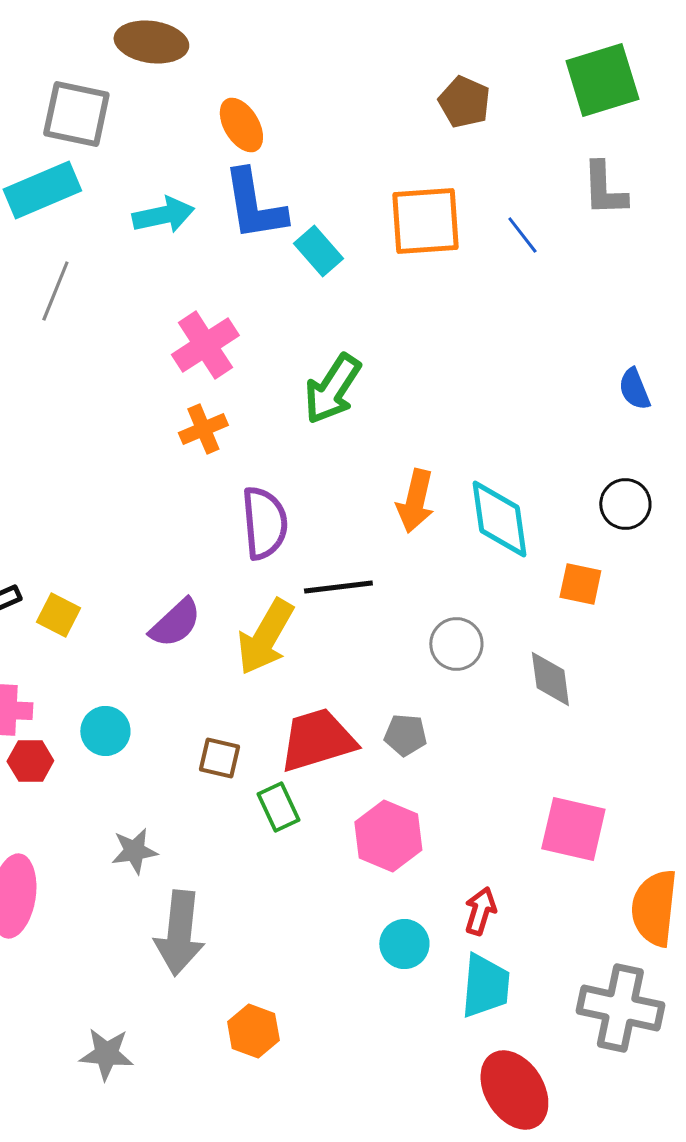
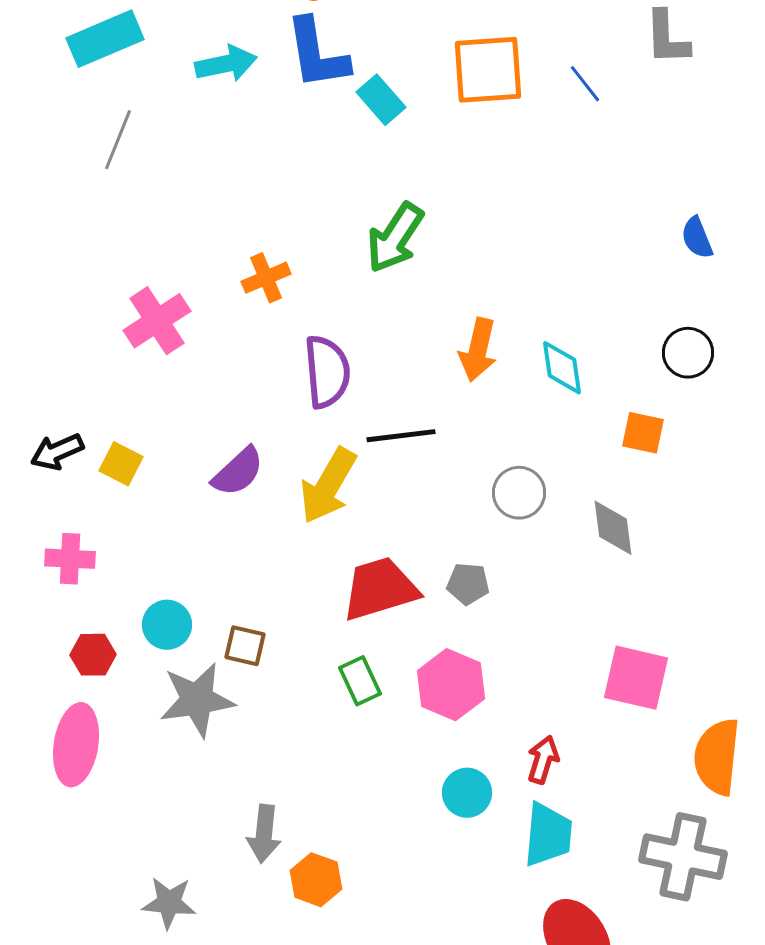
pink cross: (205, 345) -> (157, 321), moved
cyan diamond: (499, 519) -> (562, 368), size x0.7
cyan circle: (105, 731) -> (167, 625), moved
brown square: (219, 758) -> (245, 646), moved
red hexagon: (30, 761) -> (93, 655), moved
green rectangle: (278, 807) -> (360, 681), moved
gray star: (134, 851) -> (197, 700), size x1.6
gray arrow: (179, 933) -> (264, 834), moved, size x0.7

